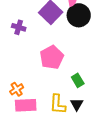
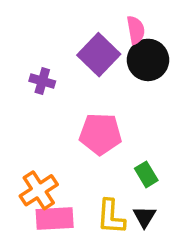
pink pentagon: (52, 57) -> (100, 134), turned 30
orange cross: (17, 89) -> (39, 190), size x1.5

